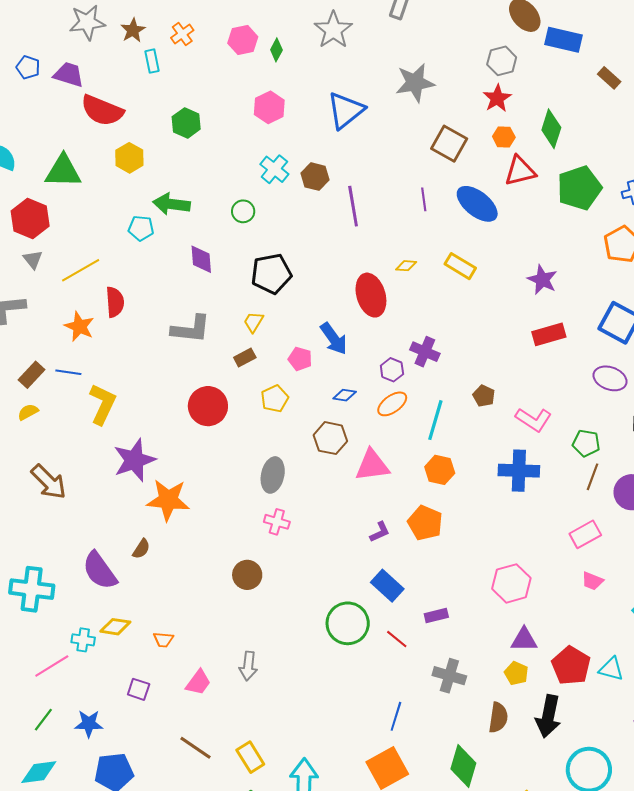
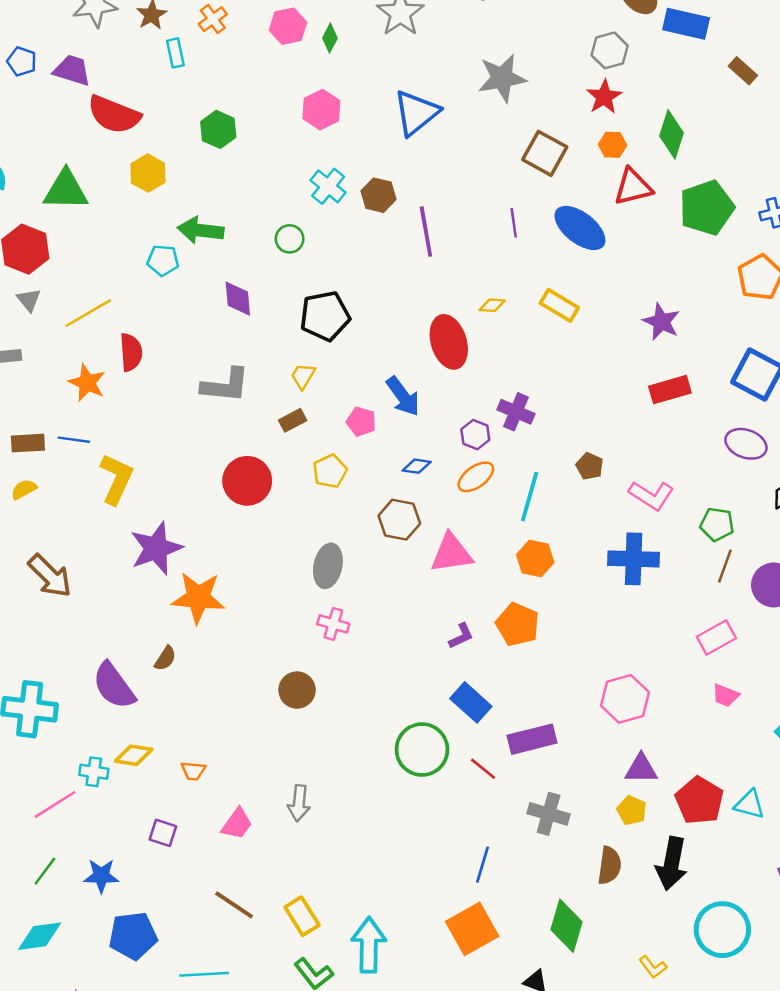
brown rectangle: (31, 375) -> (28, 443), turned 44
purple rectangle: (436, 615) -> (532, 739), size x1.6

